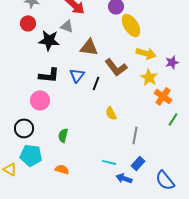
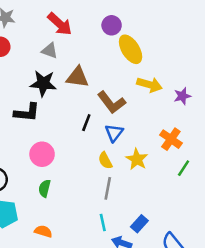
black star: (49, 40) -> (43, 83), moved
blue triangle: (77, 75) -> (114, 133), moved
yellow star: (149, 77) -> (137, 159), moved
pink circle: (40, 100) -> (42, 154), moved
gray line: (135, 135) -> (108, 188), moved
cyan line: (109, 162) -> (103, 222), turned 64

